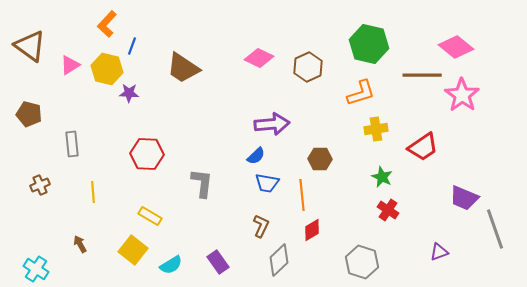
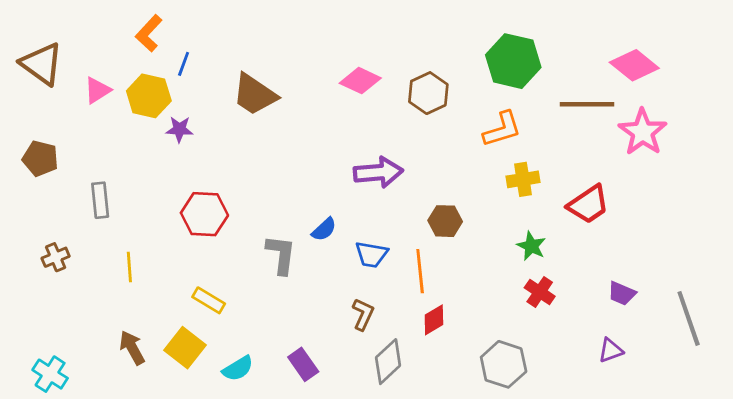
blue semicircle: (256, 156) -> (324, 229), moved
purple trapezoid: (464, 198) -> (622, 293), moved, size x0.7
brown arrow: (80, 244) -> (132, 348), moved, size x1.4

